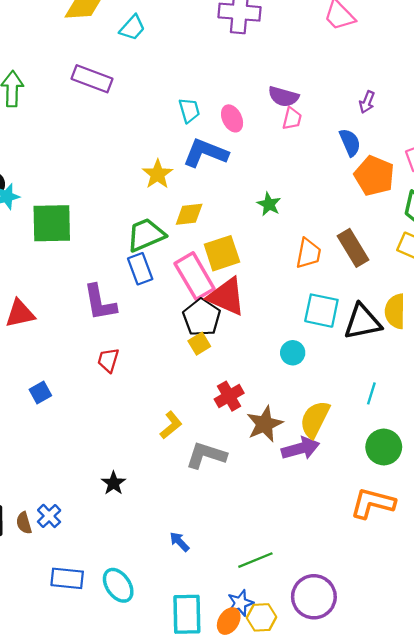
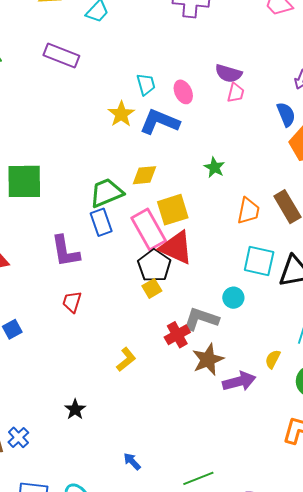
yellow star: (158, 174) -> (121, 114), moved
yellow semicircle: (315, 419) -> (273, 359), moved, size x0.6
gray L-shape: (206, 455) -> (201, 319), moved

